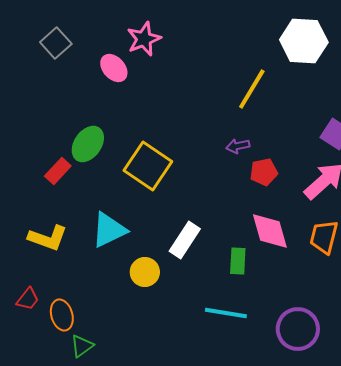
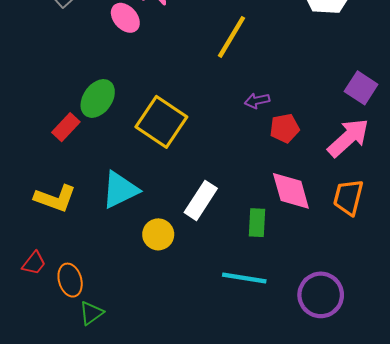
yellow line: (252, 89) -> (231, 37), moved

